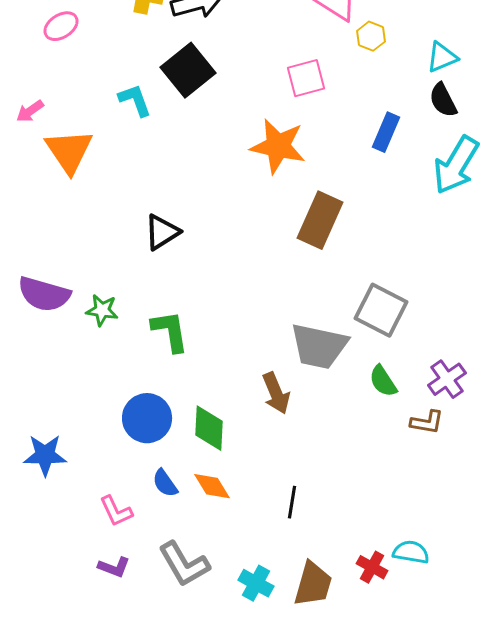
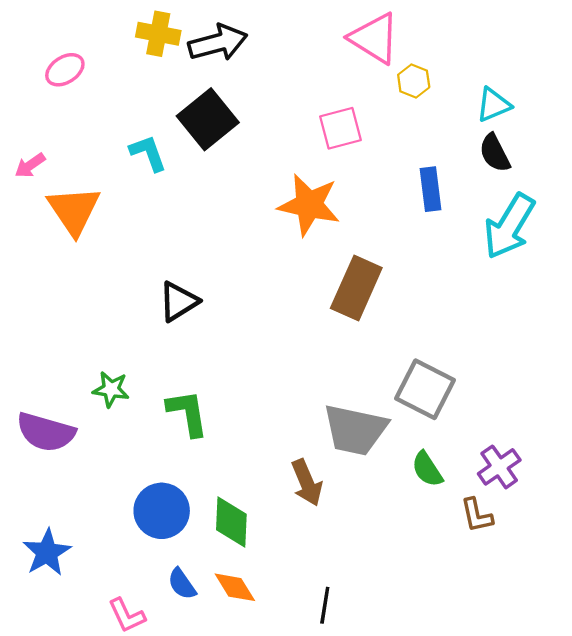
blue rectangle: (386, 132) -> (431, 189), turned -30
purple semicircle: (44, 294) -> (46, 432), moved
brown L-shape: (427, 422) -> (477, 515), turned 68
blue star: (45, 455) -> (47, 552), turned -30

